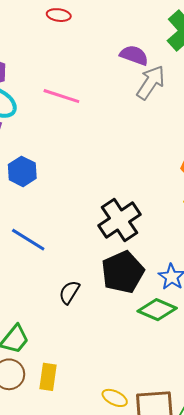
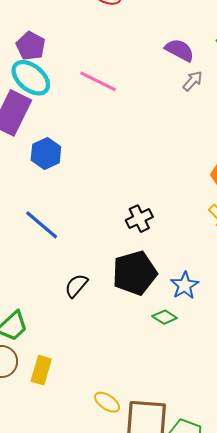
gray arrow: (151, 82) -> (193, 81), size x0.6
black cross: (119, 220) -> (139, 219), size x0.6
green diamond: (157, 310) -> (165, 317), size x0.6

